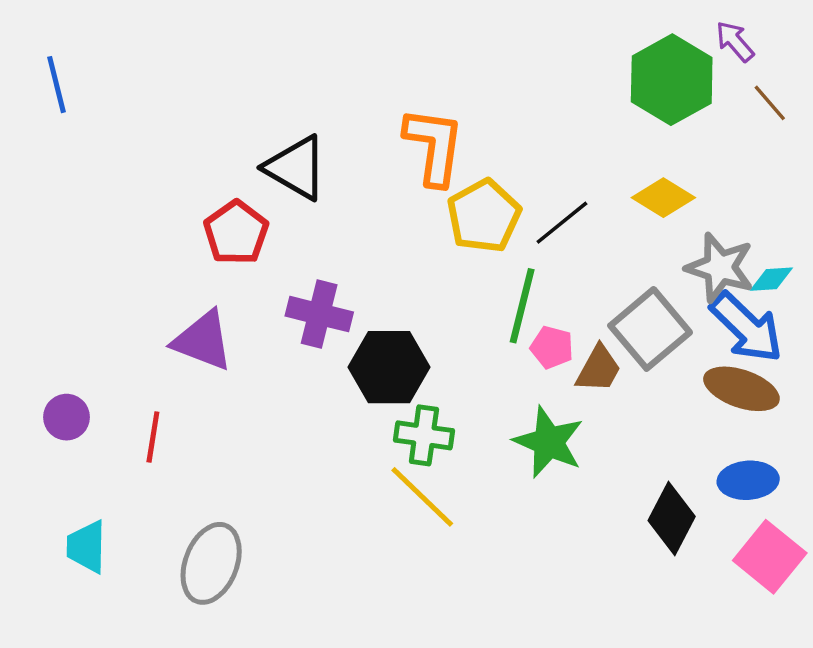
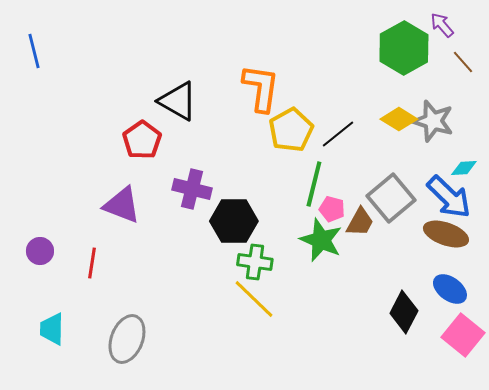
gray star: (720, 267) -> (433, 121), moved
green star: (549, 442) -> (321, 240), moved
blue ellipse: (748, 480) -> (450, 289), turned 40

